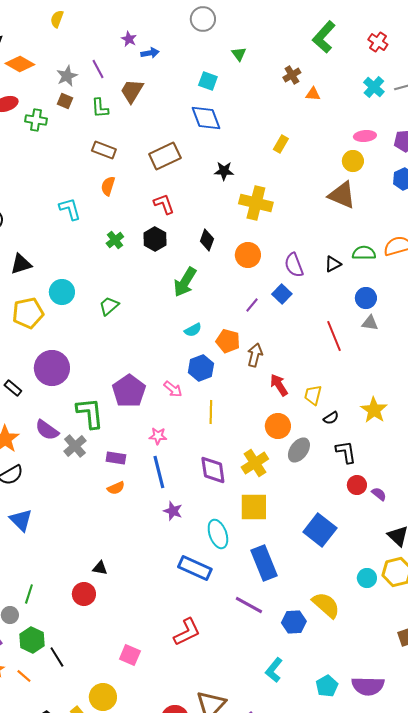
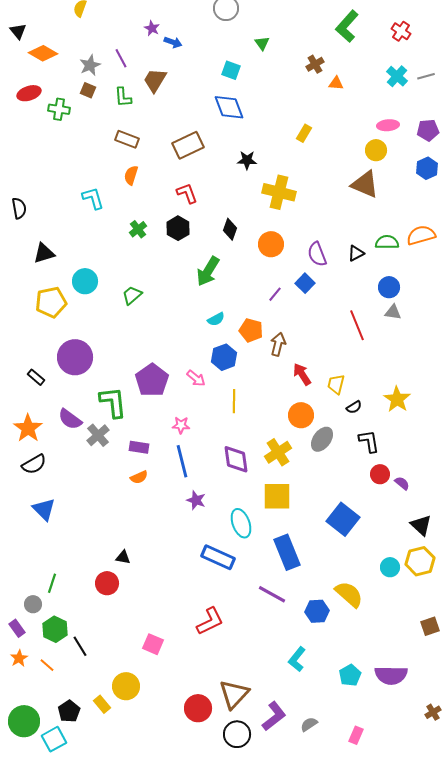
blue arrow: (150, 53) -> (173, 42), turned 30

